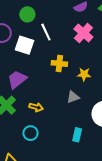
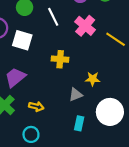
white line: (46, 32) -> (53, 17), moved
yellow star: (84, 74) -> (93, 79), moved
cyan rectangle: (77, 135) -> (79, 123), moved

